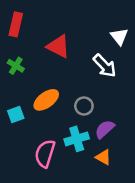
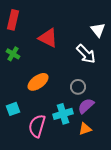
gray circle: (84, 106) -> (78, 87), moved
cyan square: (16, 115) -> (13, 109), moved
orange triangle: (103, 157) -> (85, 129), turned -48

